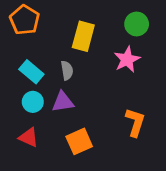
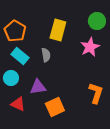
orange pentagon: (25, 20) -> (15, 31), moved
cyan circle: (33, 102) -> (11, 78), moved
purple triangle: (63, 102) -> (38, 87), moved

